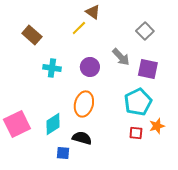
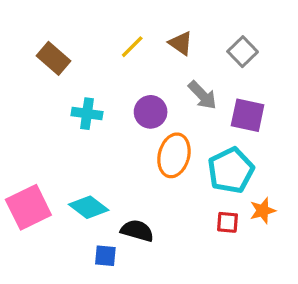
brown triangle: (93, 12) -> (181, 43), moved
orange ellipse: (84, 104) -> (174, 155), moved
cyan diamond: (53, 124) -> (89, 207), turned 70

